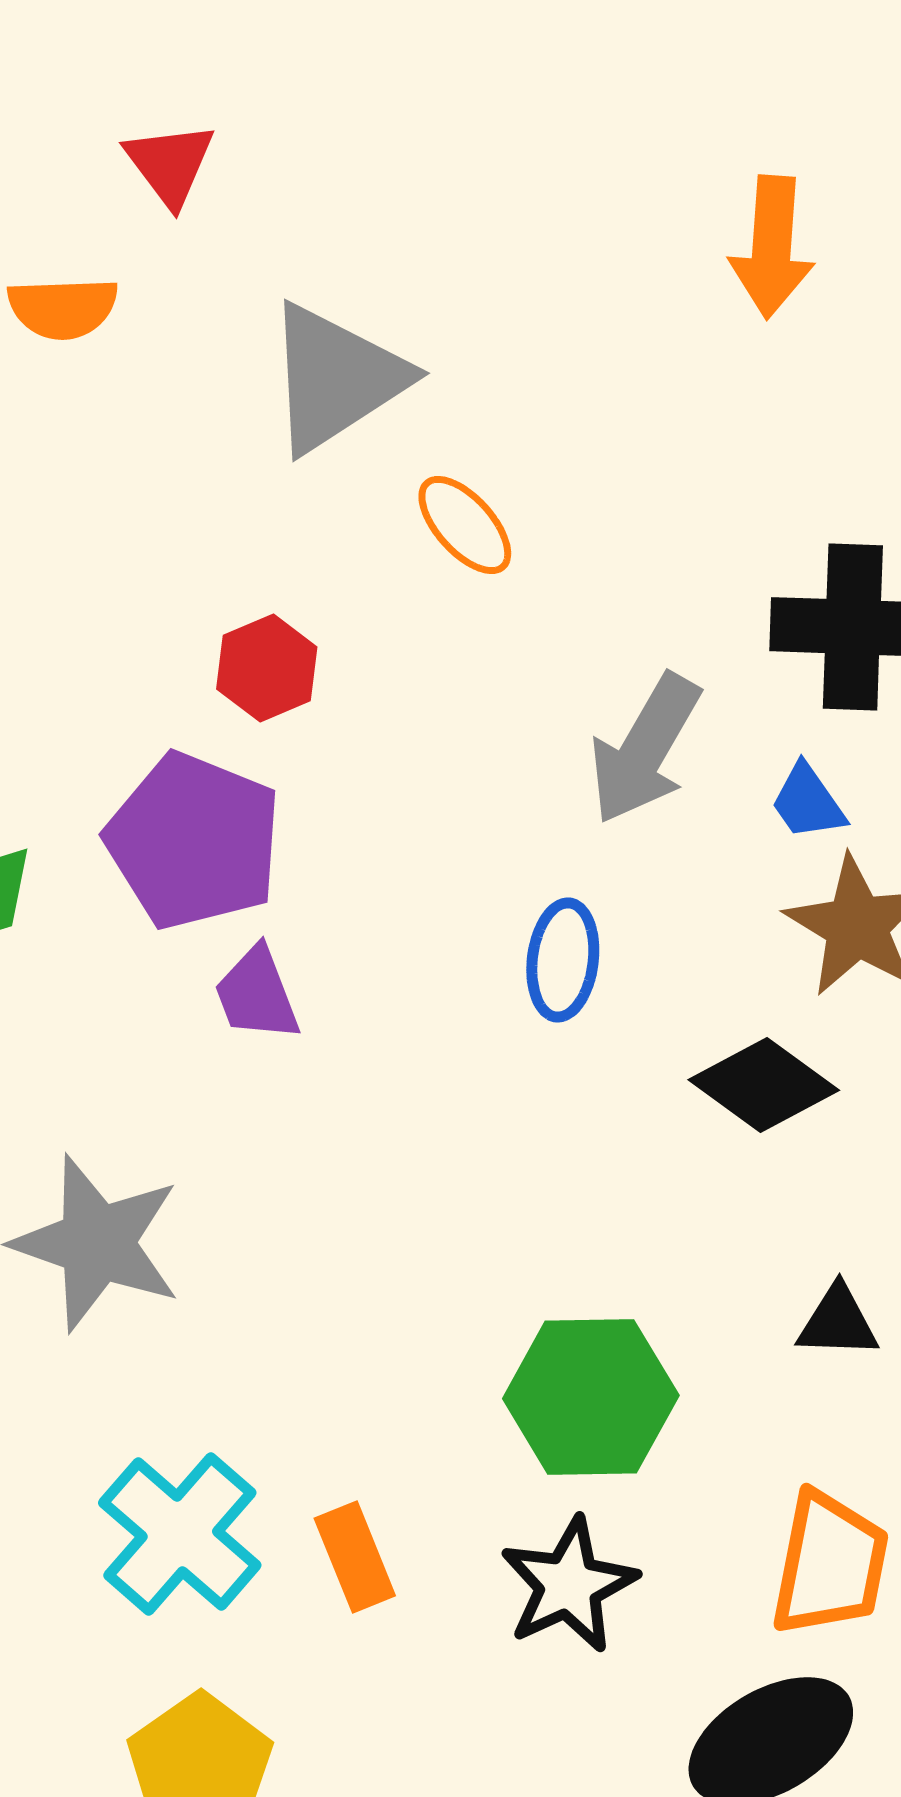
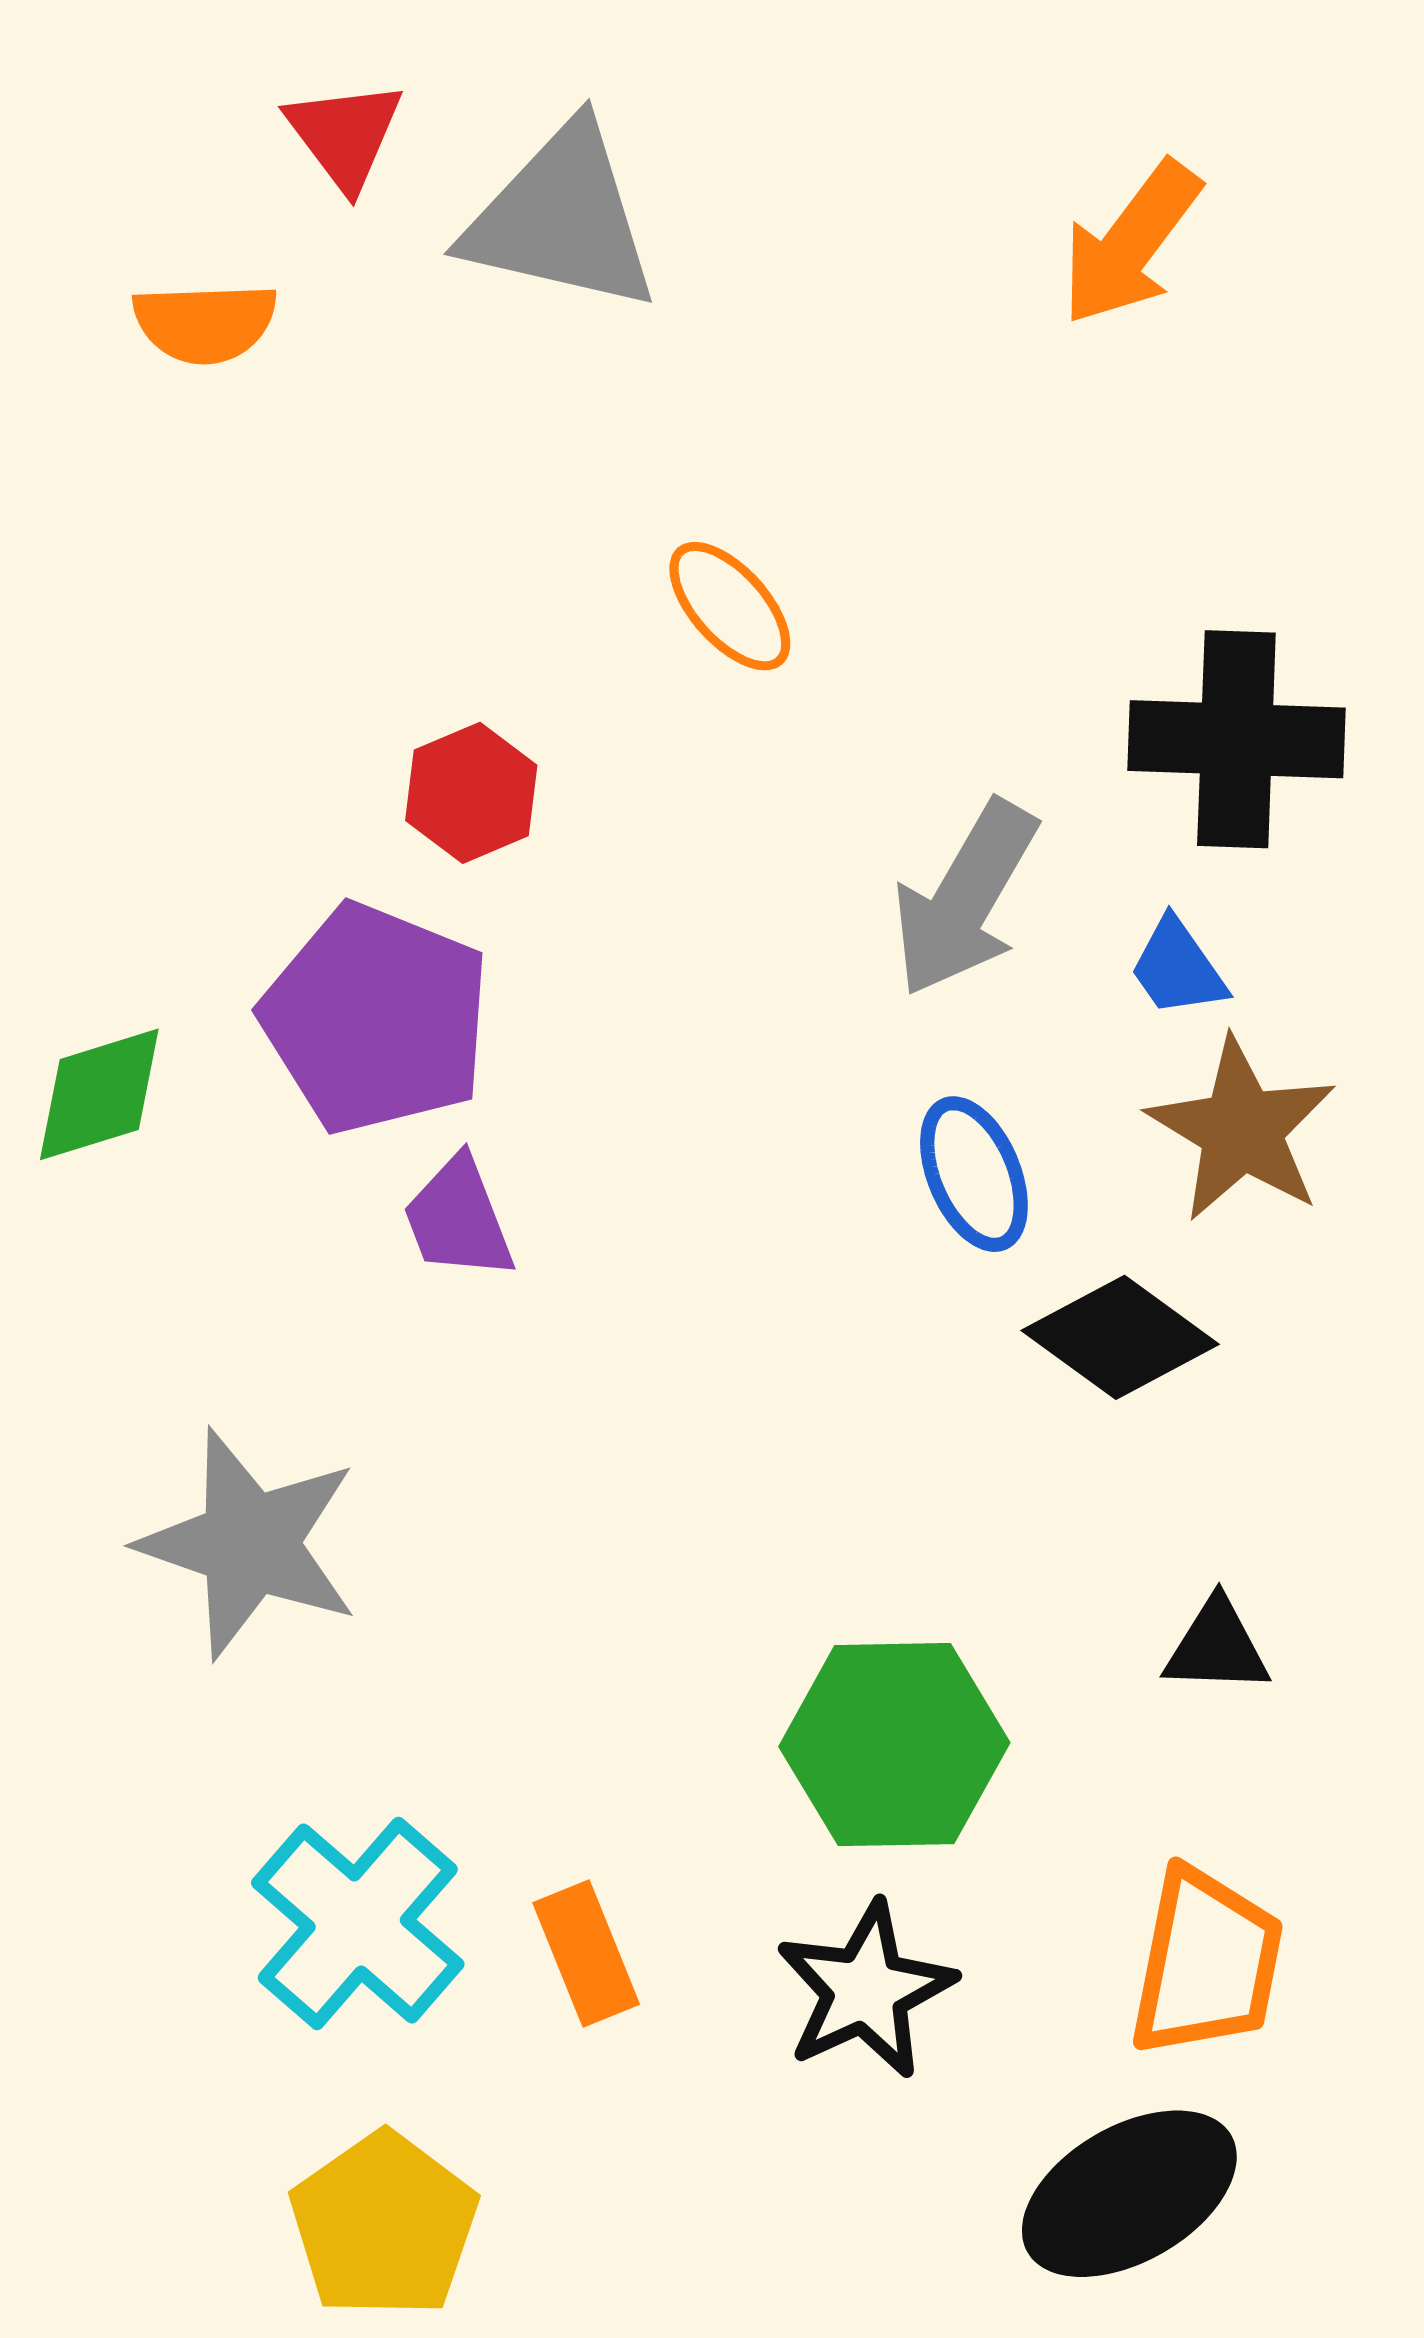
orange arrow: (772, 247) -> (1131, 243), turned 33
gray triangle: (336, 378) -> (561, 218), moved, turned 46
blue ellipse: (563, 960) -> (974, 1174), moved, turned -30

